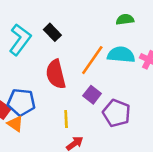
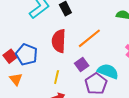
cyan semicircle: (121, 55) -> (108, 71), moved
orange triangle: (15, 124) -> (16, 79), moved

